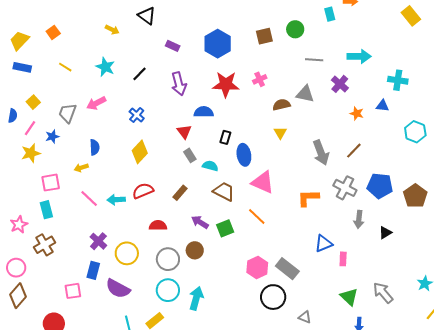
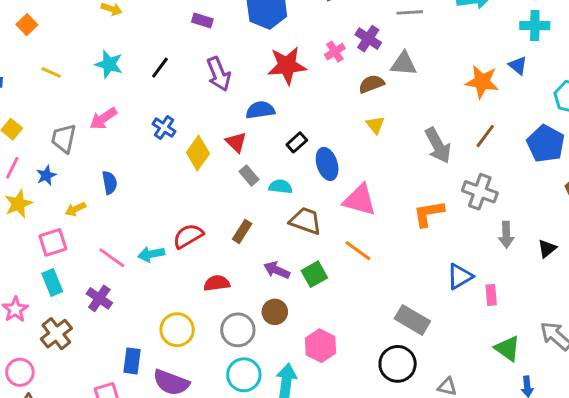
purple cross: (340, 84) -> (368, 39), moved
blue triangle: (383, 106) -> (518, 65), turned 40
orange star: (357, 113) -> (482, 82), size x1.6
black rectangle: (225, 137) -> (297, 142), turned 40
yellow diamond: (140, 152) -> (198, 153), moved
yellow arrow: (81, 168) -> (75, 209), moved
blue pentagon: (380, 186) -> (546, 144), moved, turned 30
purple cross: (98, 241) -> (99, 298), moved
pink hexagon: (257, 267) -> (320, 346), moved

